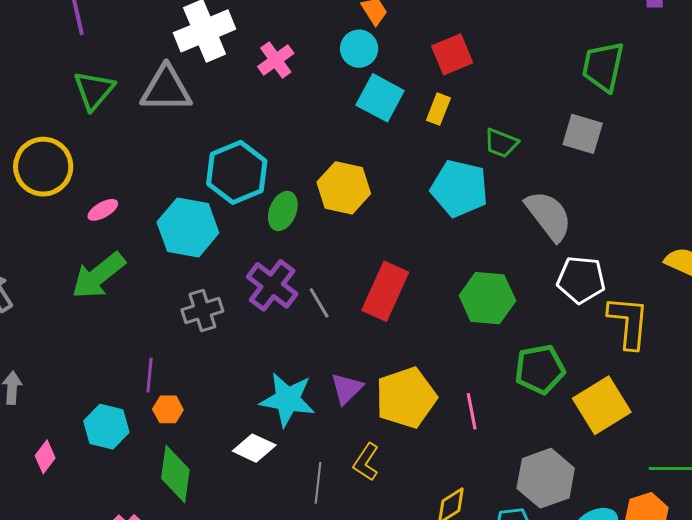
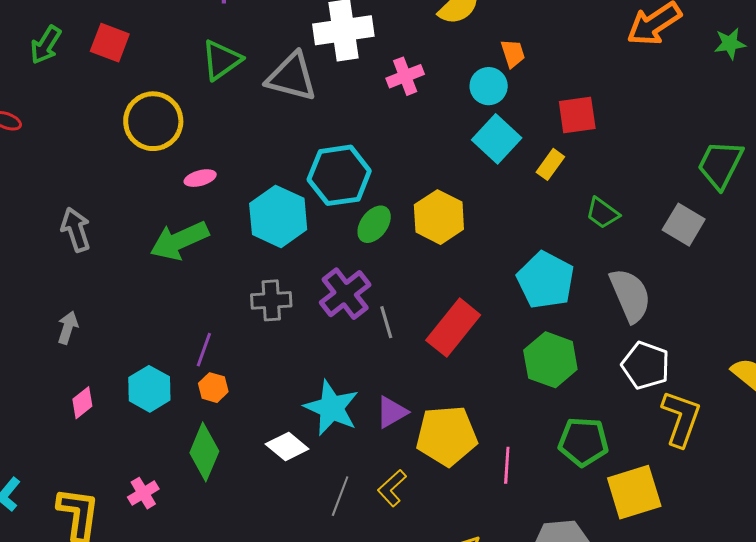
cyan pentagon: (459, 188) -> (546, 280), moved

